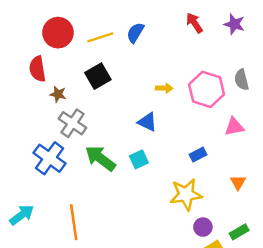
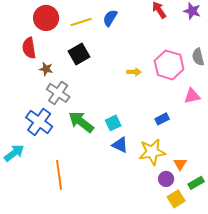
yellow arrow: (164, 88) -> (134, 72), moved
blue triangle: (147, 122) -> (120, 145), moved
orange triangle: (238, 182) -> (180, 164), moved
cyan arrow: (22, 215) -> (14, 153), moved

